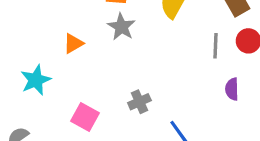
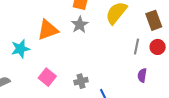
orange triangle: (73, 43) -> (48, 30), size x1.6
gray cross: (139, 102) -> (81, 81), moved

